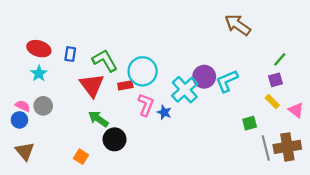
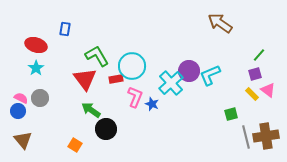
blue rectangle: (70, 54) -> (65, 29), moved
pink triangle: (296, 110) -> (268, 90), moved

